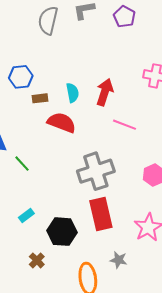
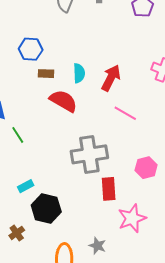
red rectangle: (101, 214) -> (109, 189), moved, size x0.7
cyan rectangle: (26, 215) -> (26, 186), moved

